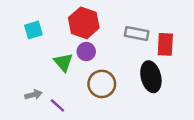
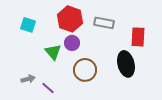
cyan square: (33, 30) -> (28, 25), turned 35
gray rectangle: (137, 34) -> (104, 23), moved

